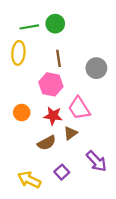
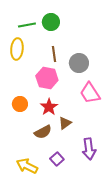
gray circle: (96, 68) -> (79, 63), moved
pink trapezoid: (79, 108) -> (90, 93), moved
red star: (53, 116) -> (49, 107), turned 30
purple arrow: (96, 161) -> (89, 149), turned 35

